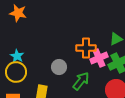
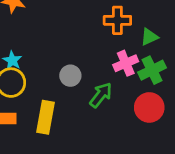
orange cross: (86, 48) -> (117, 20), moved

